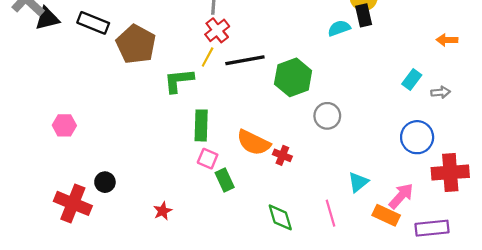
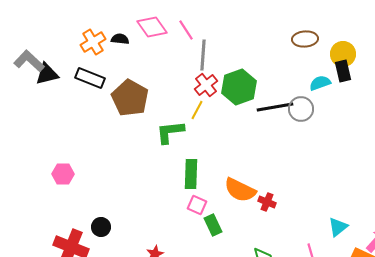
black line: (245, 60) -> (275, 107), moved
green hexagon: (293, 77) -> (239, 87), moved
gray circle: (327, 116) -> (301, 109), moved

